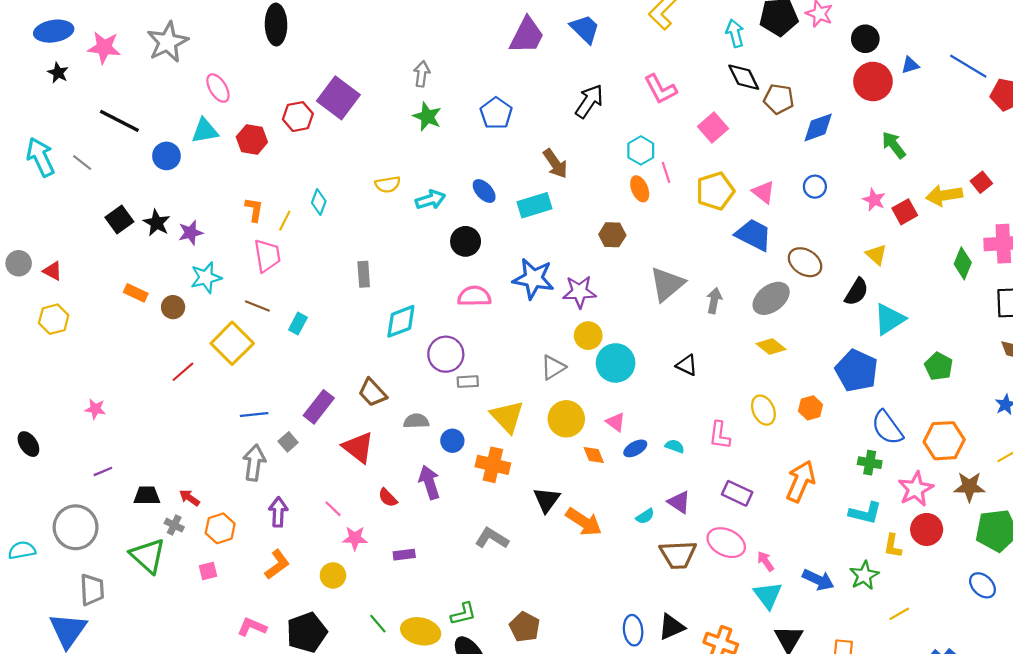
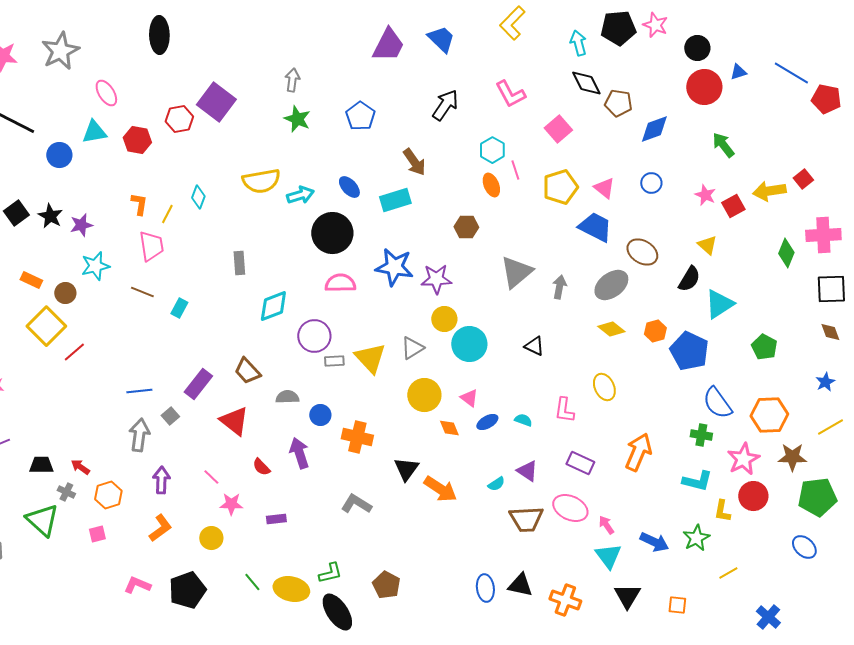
yellow semicircle: (388, 184) -> (261, 181), size x1.6
black circle: (466, 241) -> (332, 233), size x1.5
yellow square: (232, 343) -> (46, 326), moved
orange hexagon: (811, 408) -> (655, 331), moved
yellow triangle: (507, 417) -> (370, 358), moved
black triangle: (671, 627) -> (520, 585), turned 36

